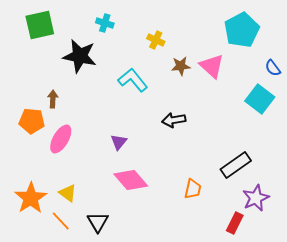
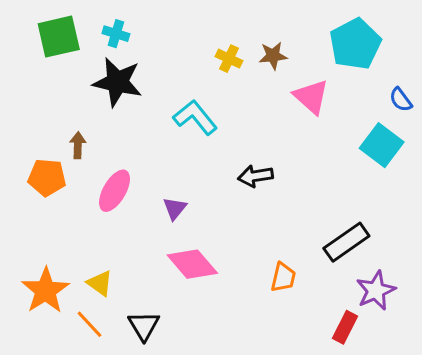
cyan cross: (105, 23) -> (116, 34), moved
brown star: (181, 66) -> (273, 56), moved
pink ellipse: (61, 139) -> (115, 191), moved

